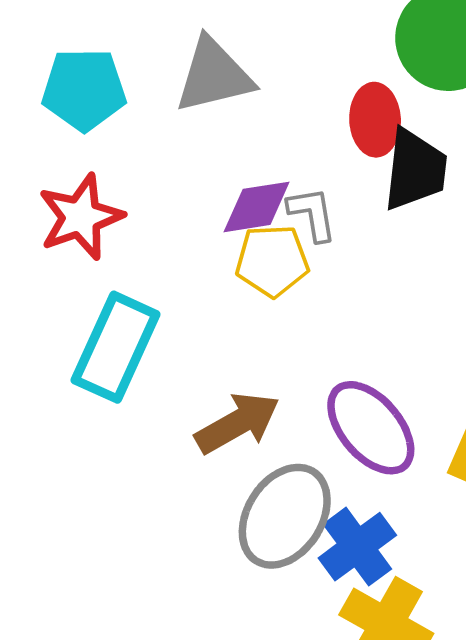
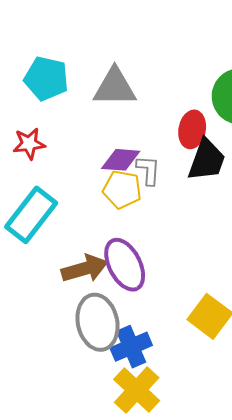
red star: (81, 217) -> (29, 144), size x0.7
purple ellipse: (371, 428) -> (125, 265), moved
gray ellipse: (285, 516) -> (98, 322), turned -58

